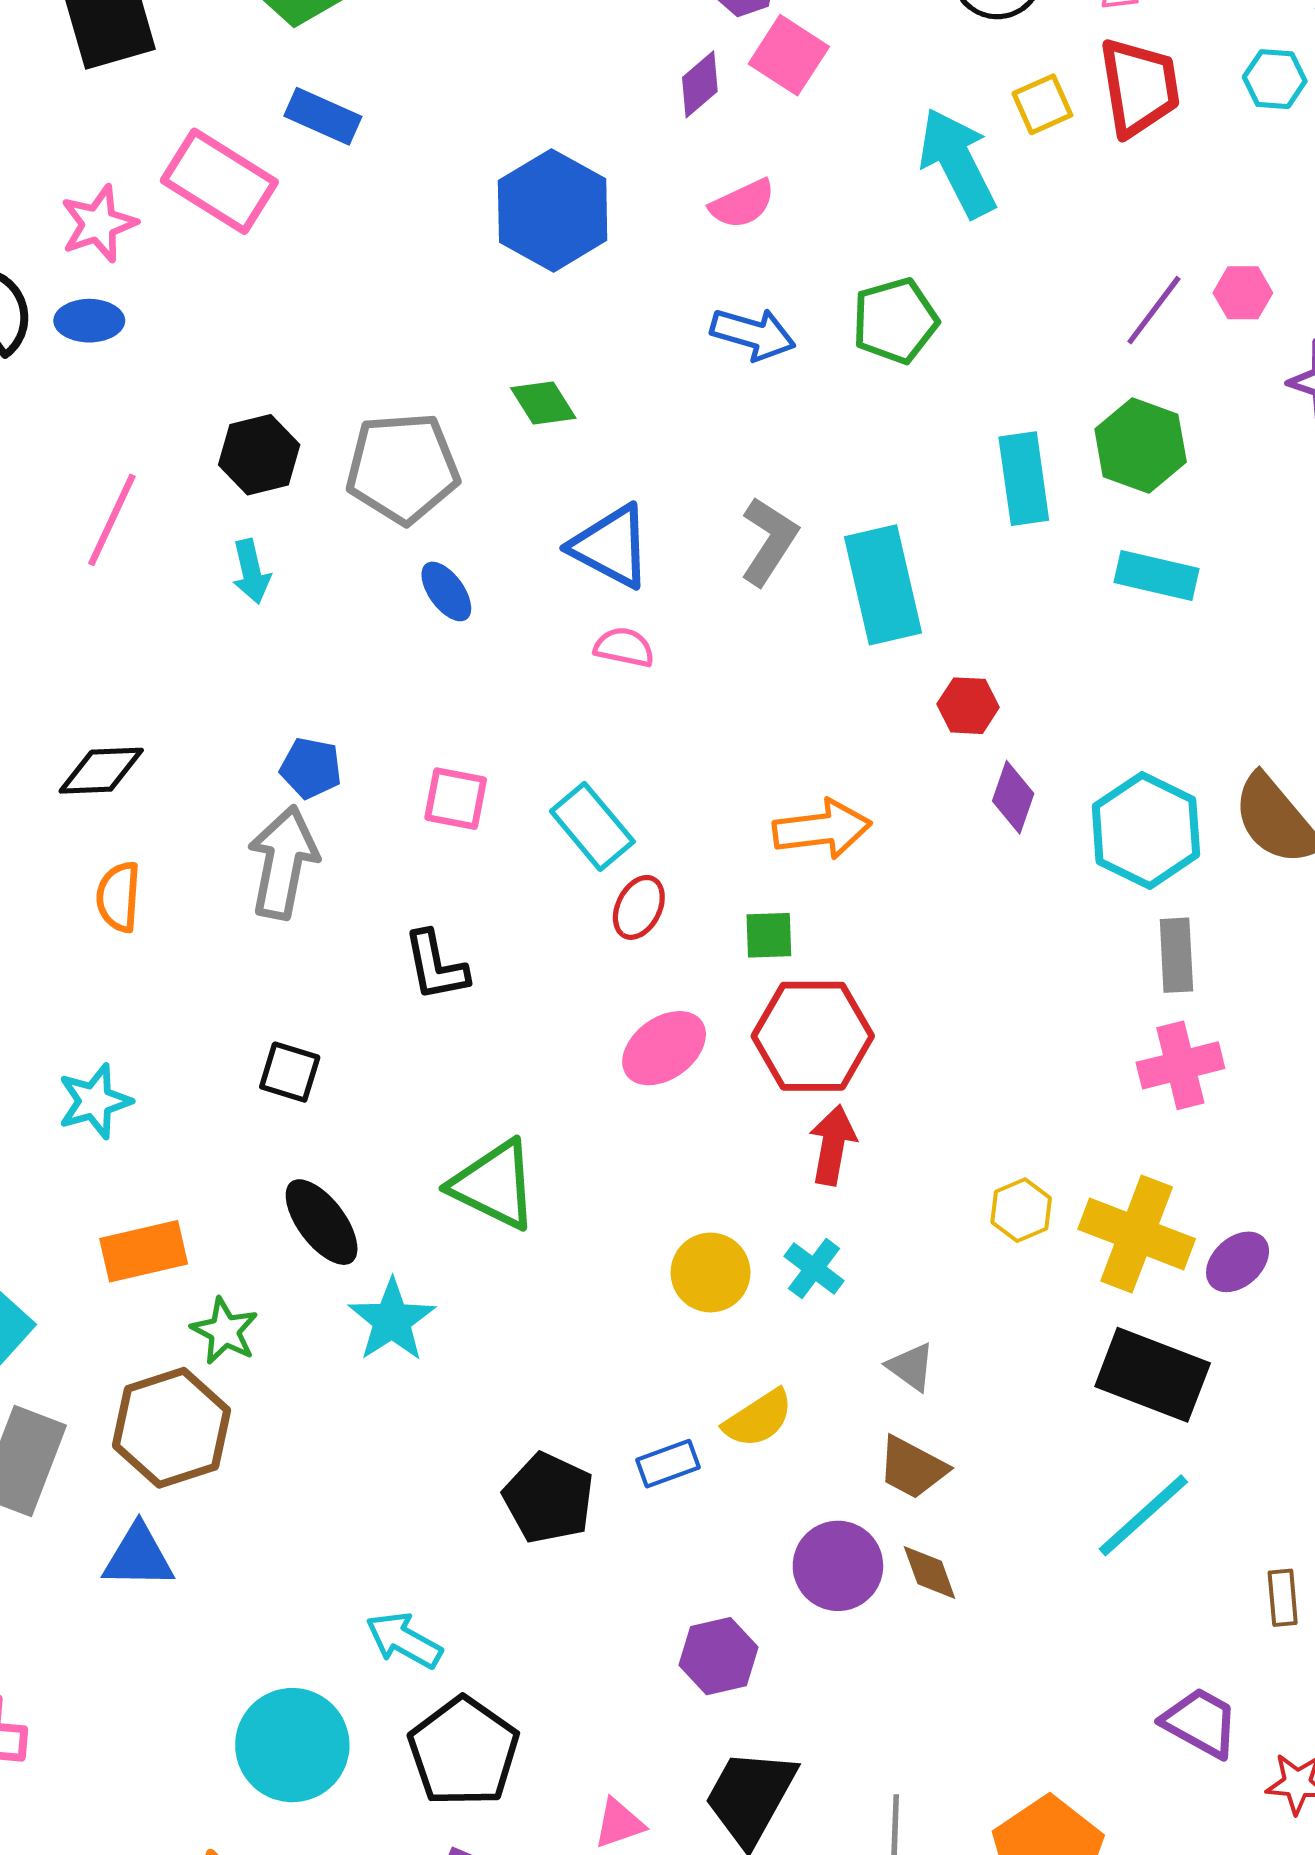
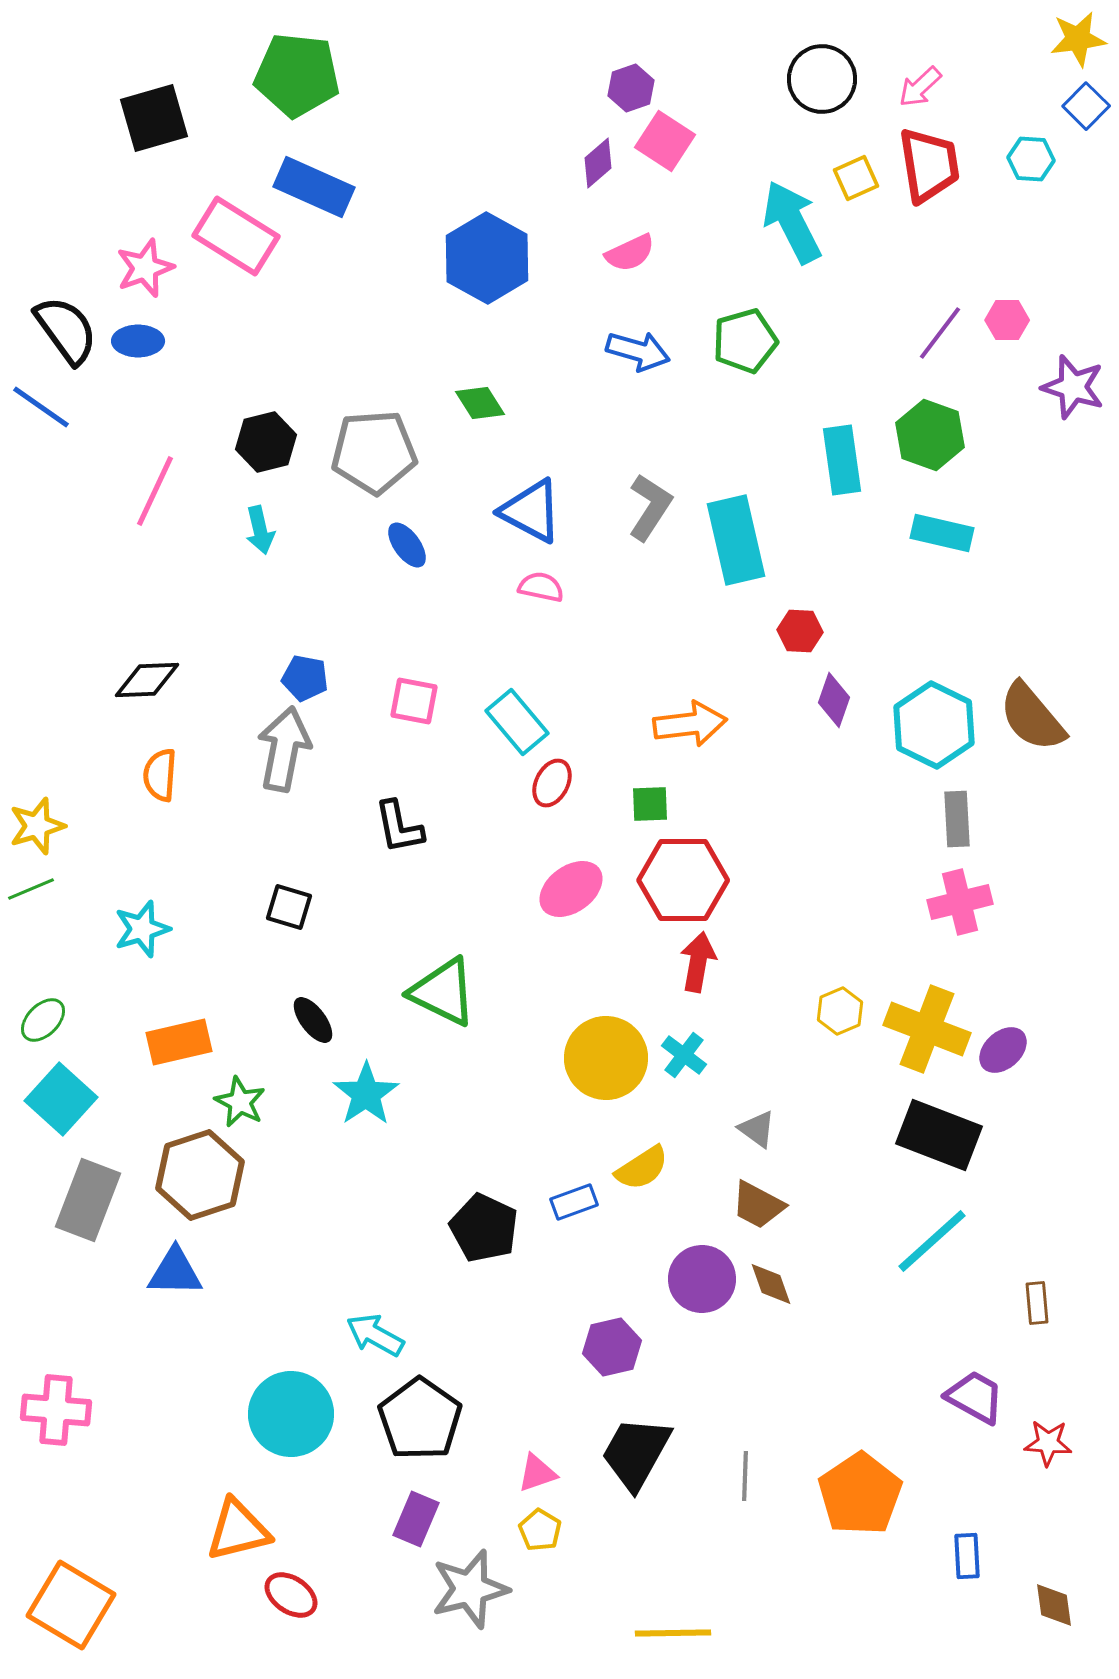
blue rectangle: (323, 116) -> (314, 187), size x1.4
black ellipse: (322, 1222) -> (313, 1020), size x0.7
yellow circle: (711, 1272) -> (606, 1058), size x1.4

